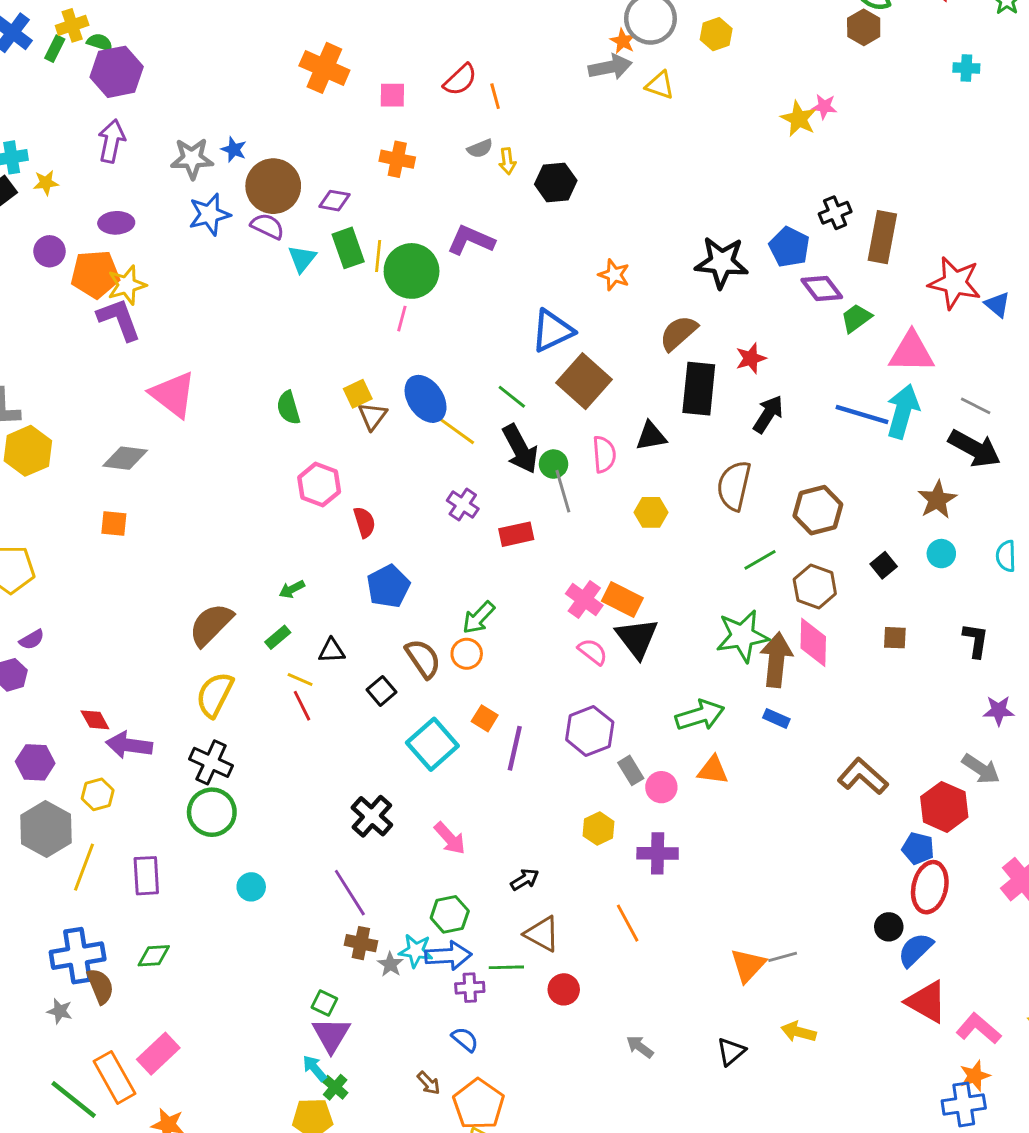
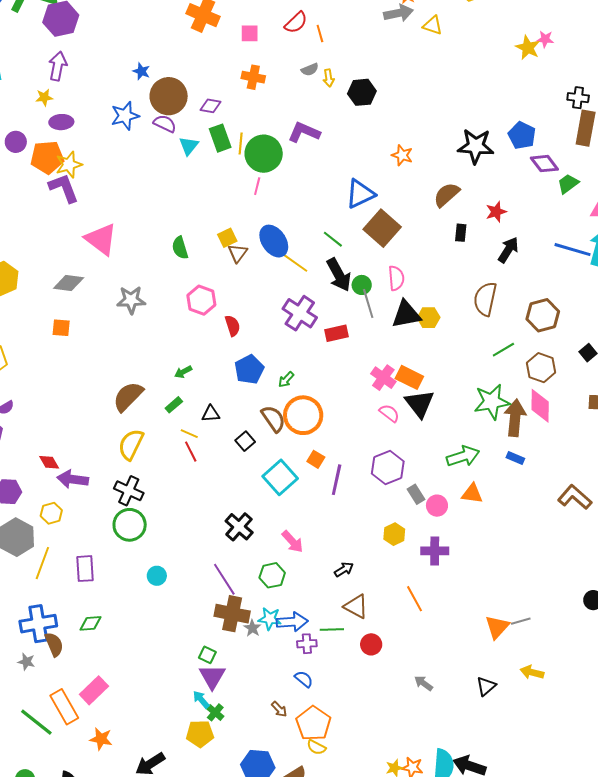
gray star: (192, 159) -> (131, 300), moved
yellow star: (46, 183) -> (44, 97), moved
black cross: (835, 213) -> (578, 98), moved, turned 30
black rectangle: (699, 389) -> (461, 233), size x0.5
black triangle: (651, 436) -> (406, 314), moved, size x1.4
purple cross: (463, 505) -> (300, 313), size x1.6
green arrow: (479, 618) -> (286, 379), moved, size x0.7
orange circle: (467, 654) -> (303, 415), size x1.8
green hexagon: (450, 914) -> (272, 575), moved
brown cross: (361, 943) -> (232, 614), size x1.6

